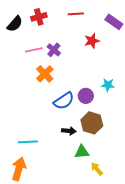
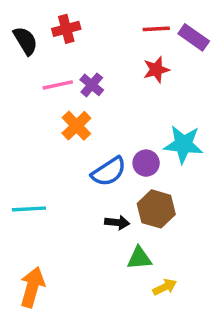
red line: (76, 14) -> (156, 29), moved
black semicircle: (15, 24) -> (25, 41), turned -72
cyan star: (108, 85) -> (183, 144), size x1.6
cyan line: (28, 142) -> (29, 209), moved
yellow arrow: (97, 169) -> (165, 287), turned 104

